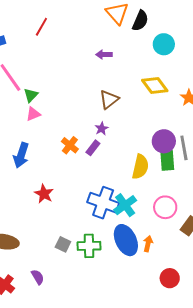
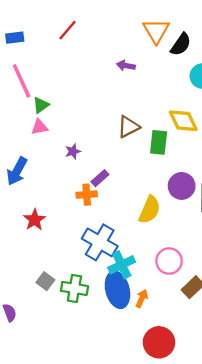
purple arrow: (104, 55) -> (126, 66), moved
purple star: (102, 129) -> (73, 151), moved
orange cross: (70, 145) -> (87, 195), moved, turned 36
green rectangle: (167, 160) -> (159, 142), moved
cyan cross: (125, 205) -> (122, 265), moved
red circle: (170, 278) -> (159, 342), size x1.4

